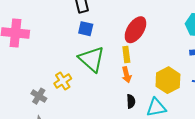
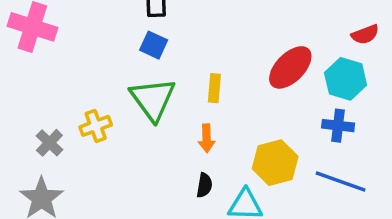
red ellipse: (135, 30) -> (290, 67), moved
yellow rectangle: (126, 55) -> (214, 88), moved

